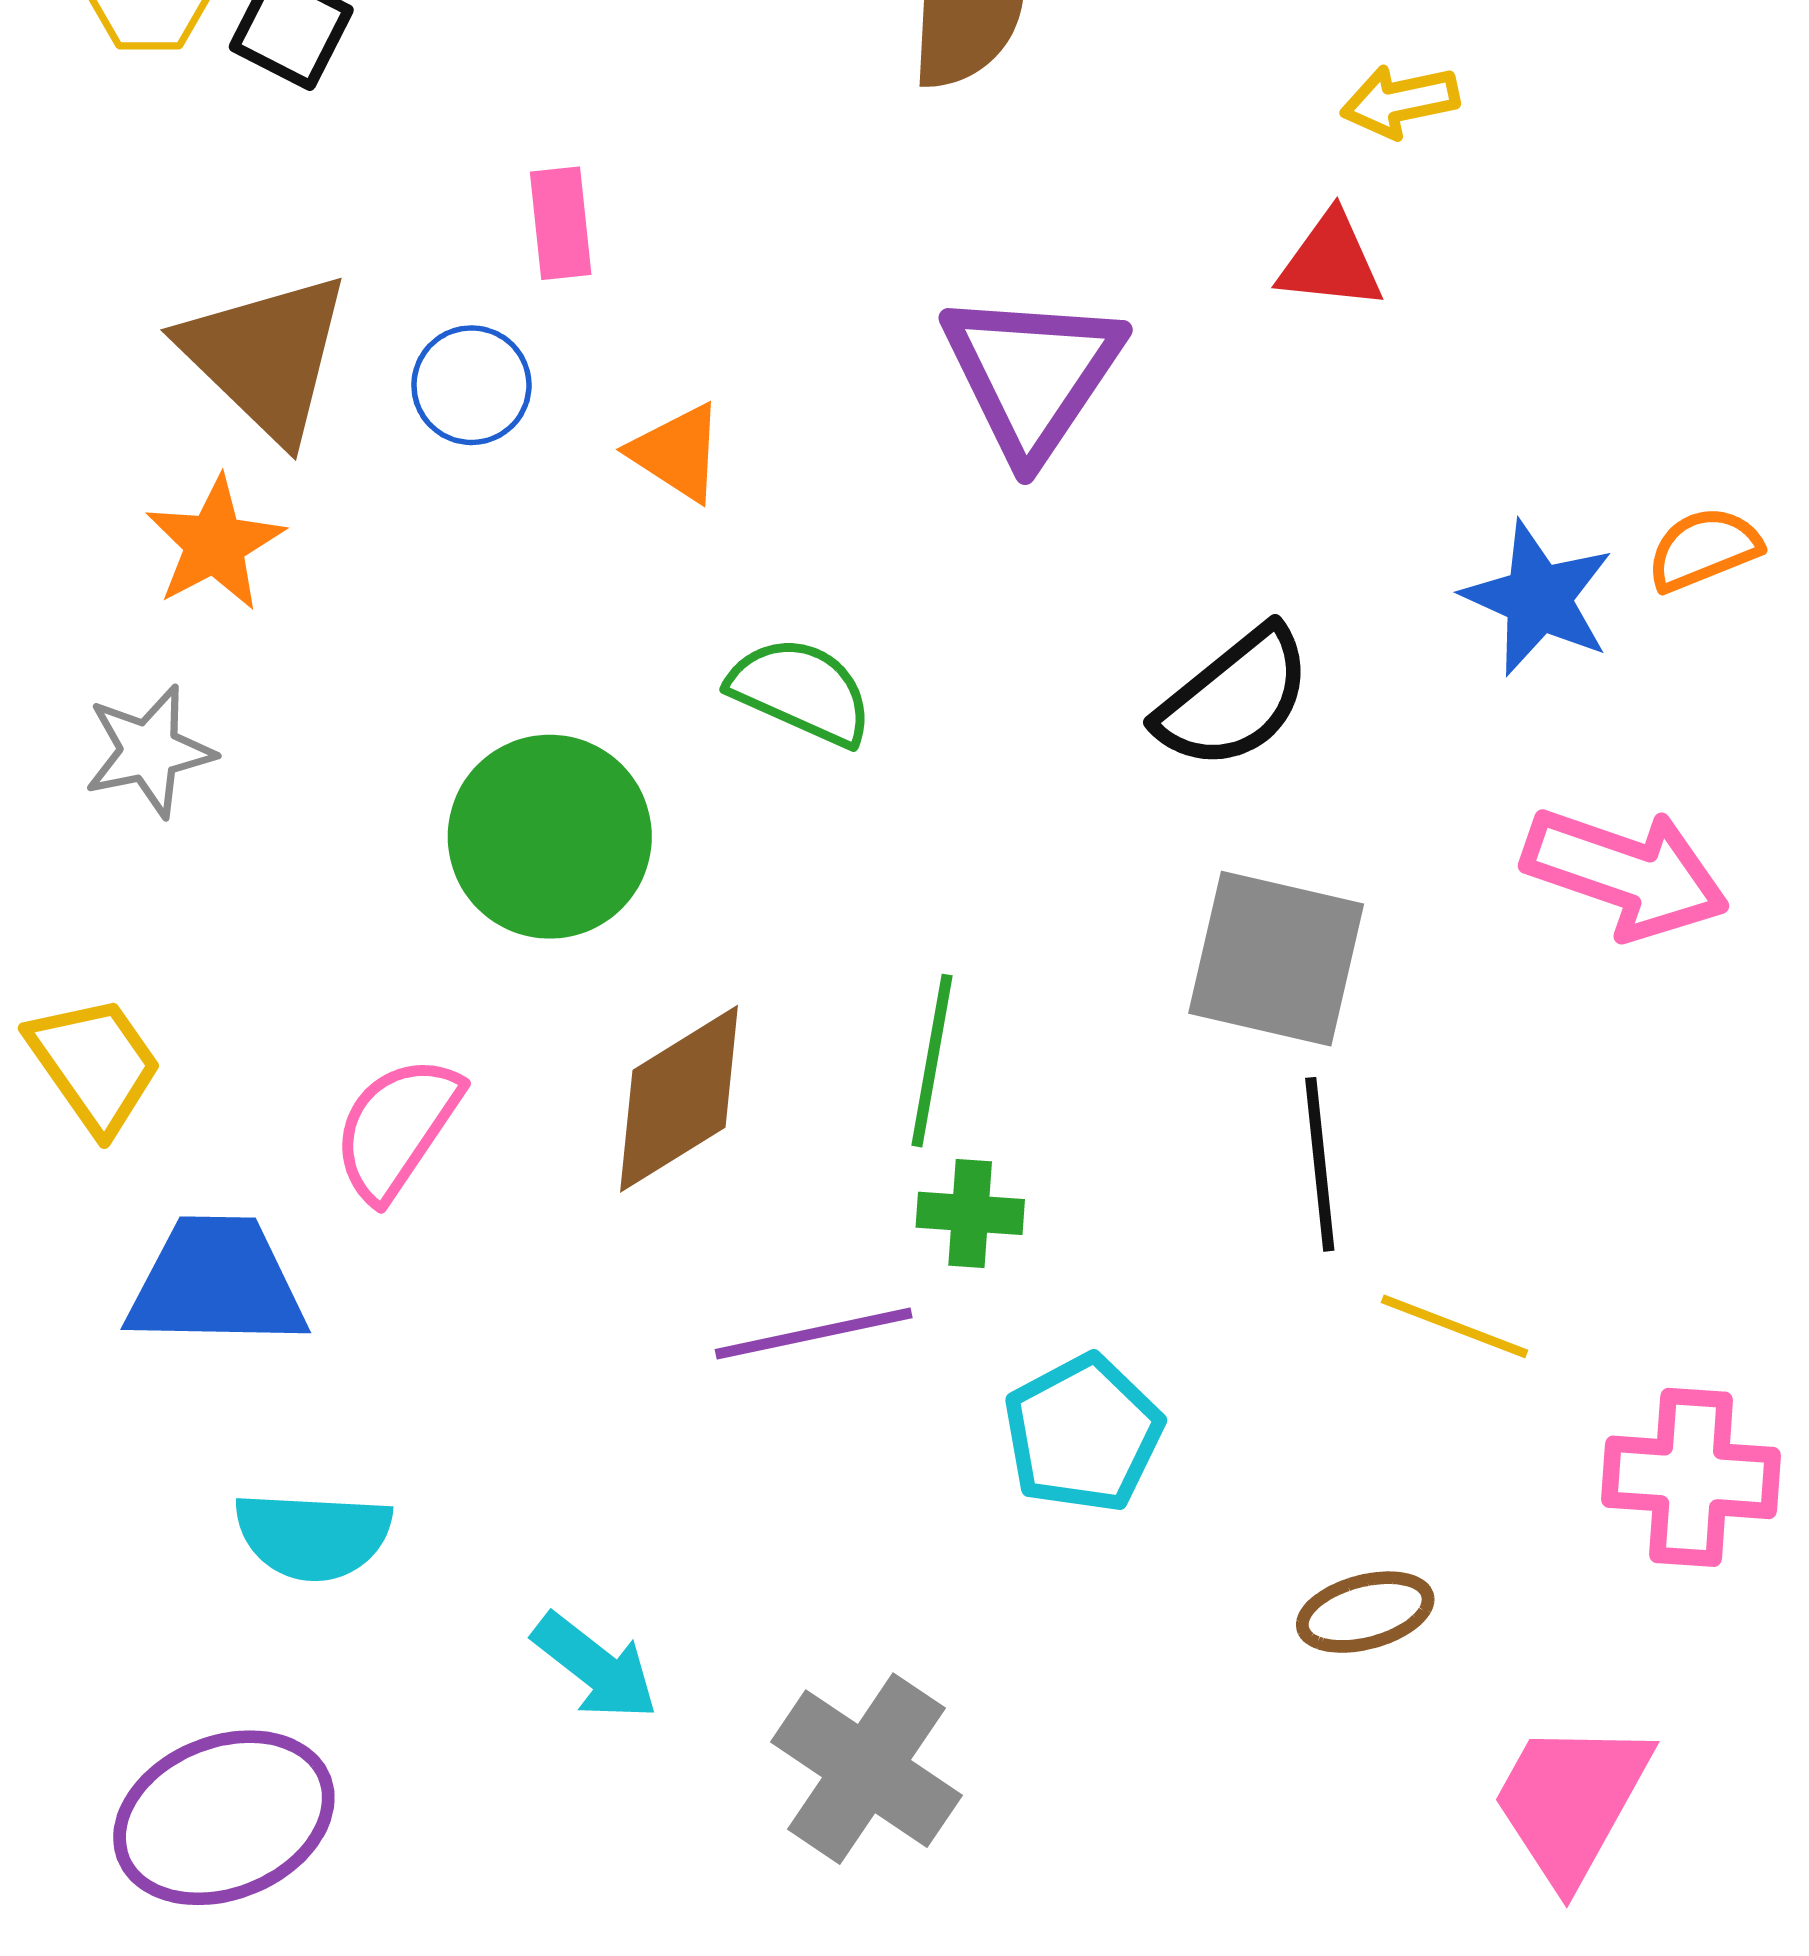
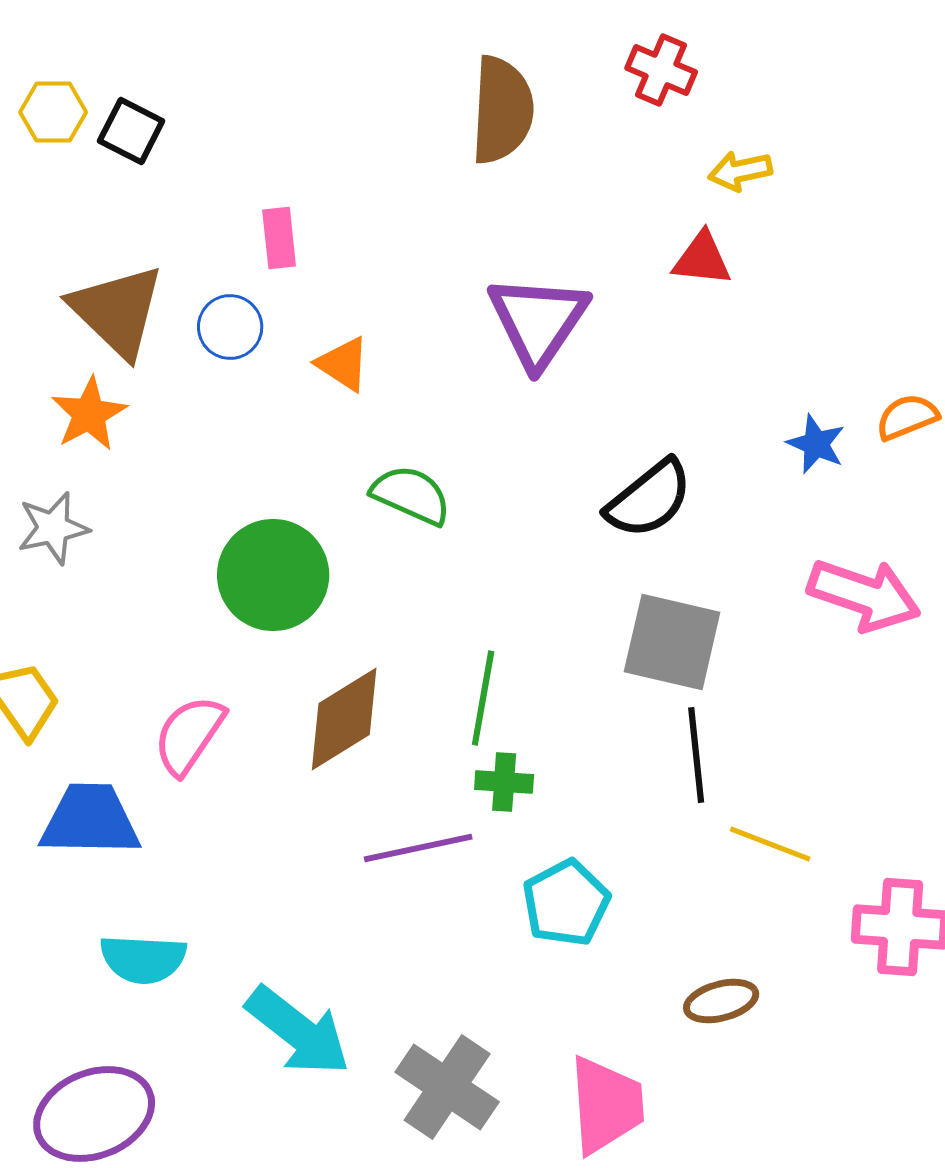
blue star: (1538, 598) -> (816, 444), size x0.7
cyan arrow: (595, 1667) -> (298, 1031), size x1.5
pink trapezoid: (1571, 1801) -> (606, 1105), moved, turned 147

